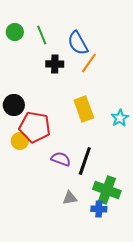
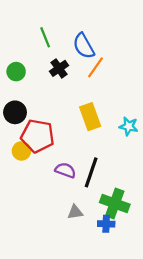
green circle: (15, 32) -> (16, 72), moved
black cross: (55, 64) -> (59, 68), turned -36
cyan star: (120, 118) -> (129, 126), turned -30

